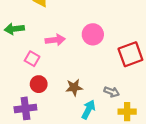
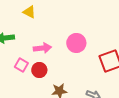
red circle: (39, 84) -> (39, 70), moved

